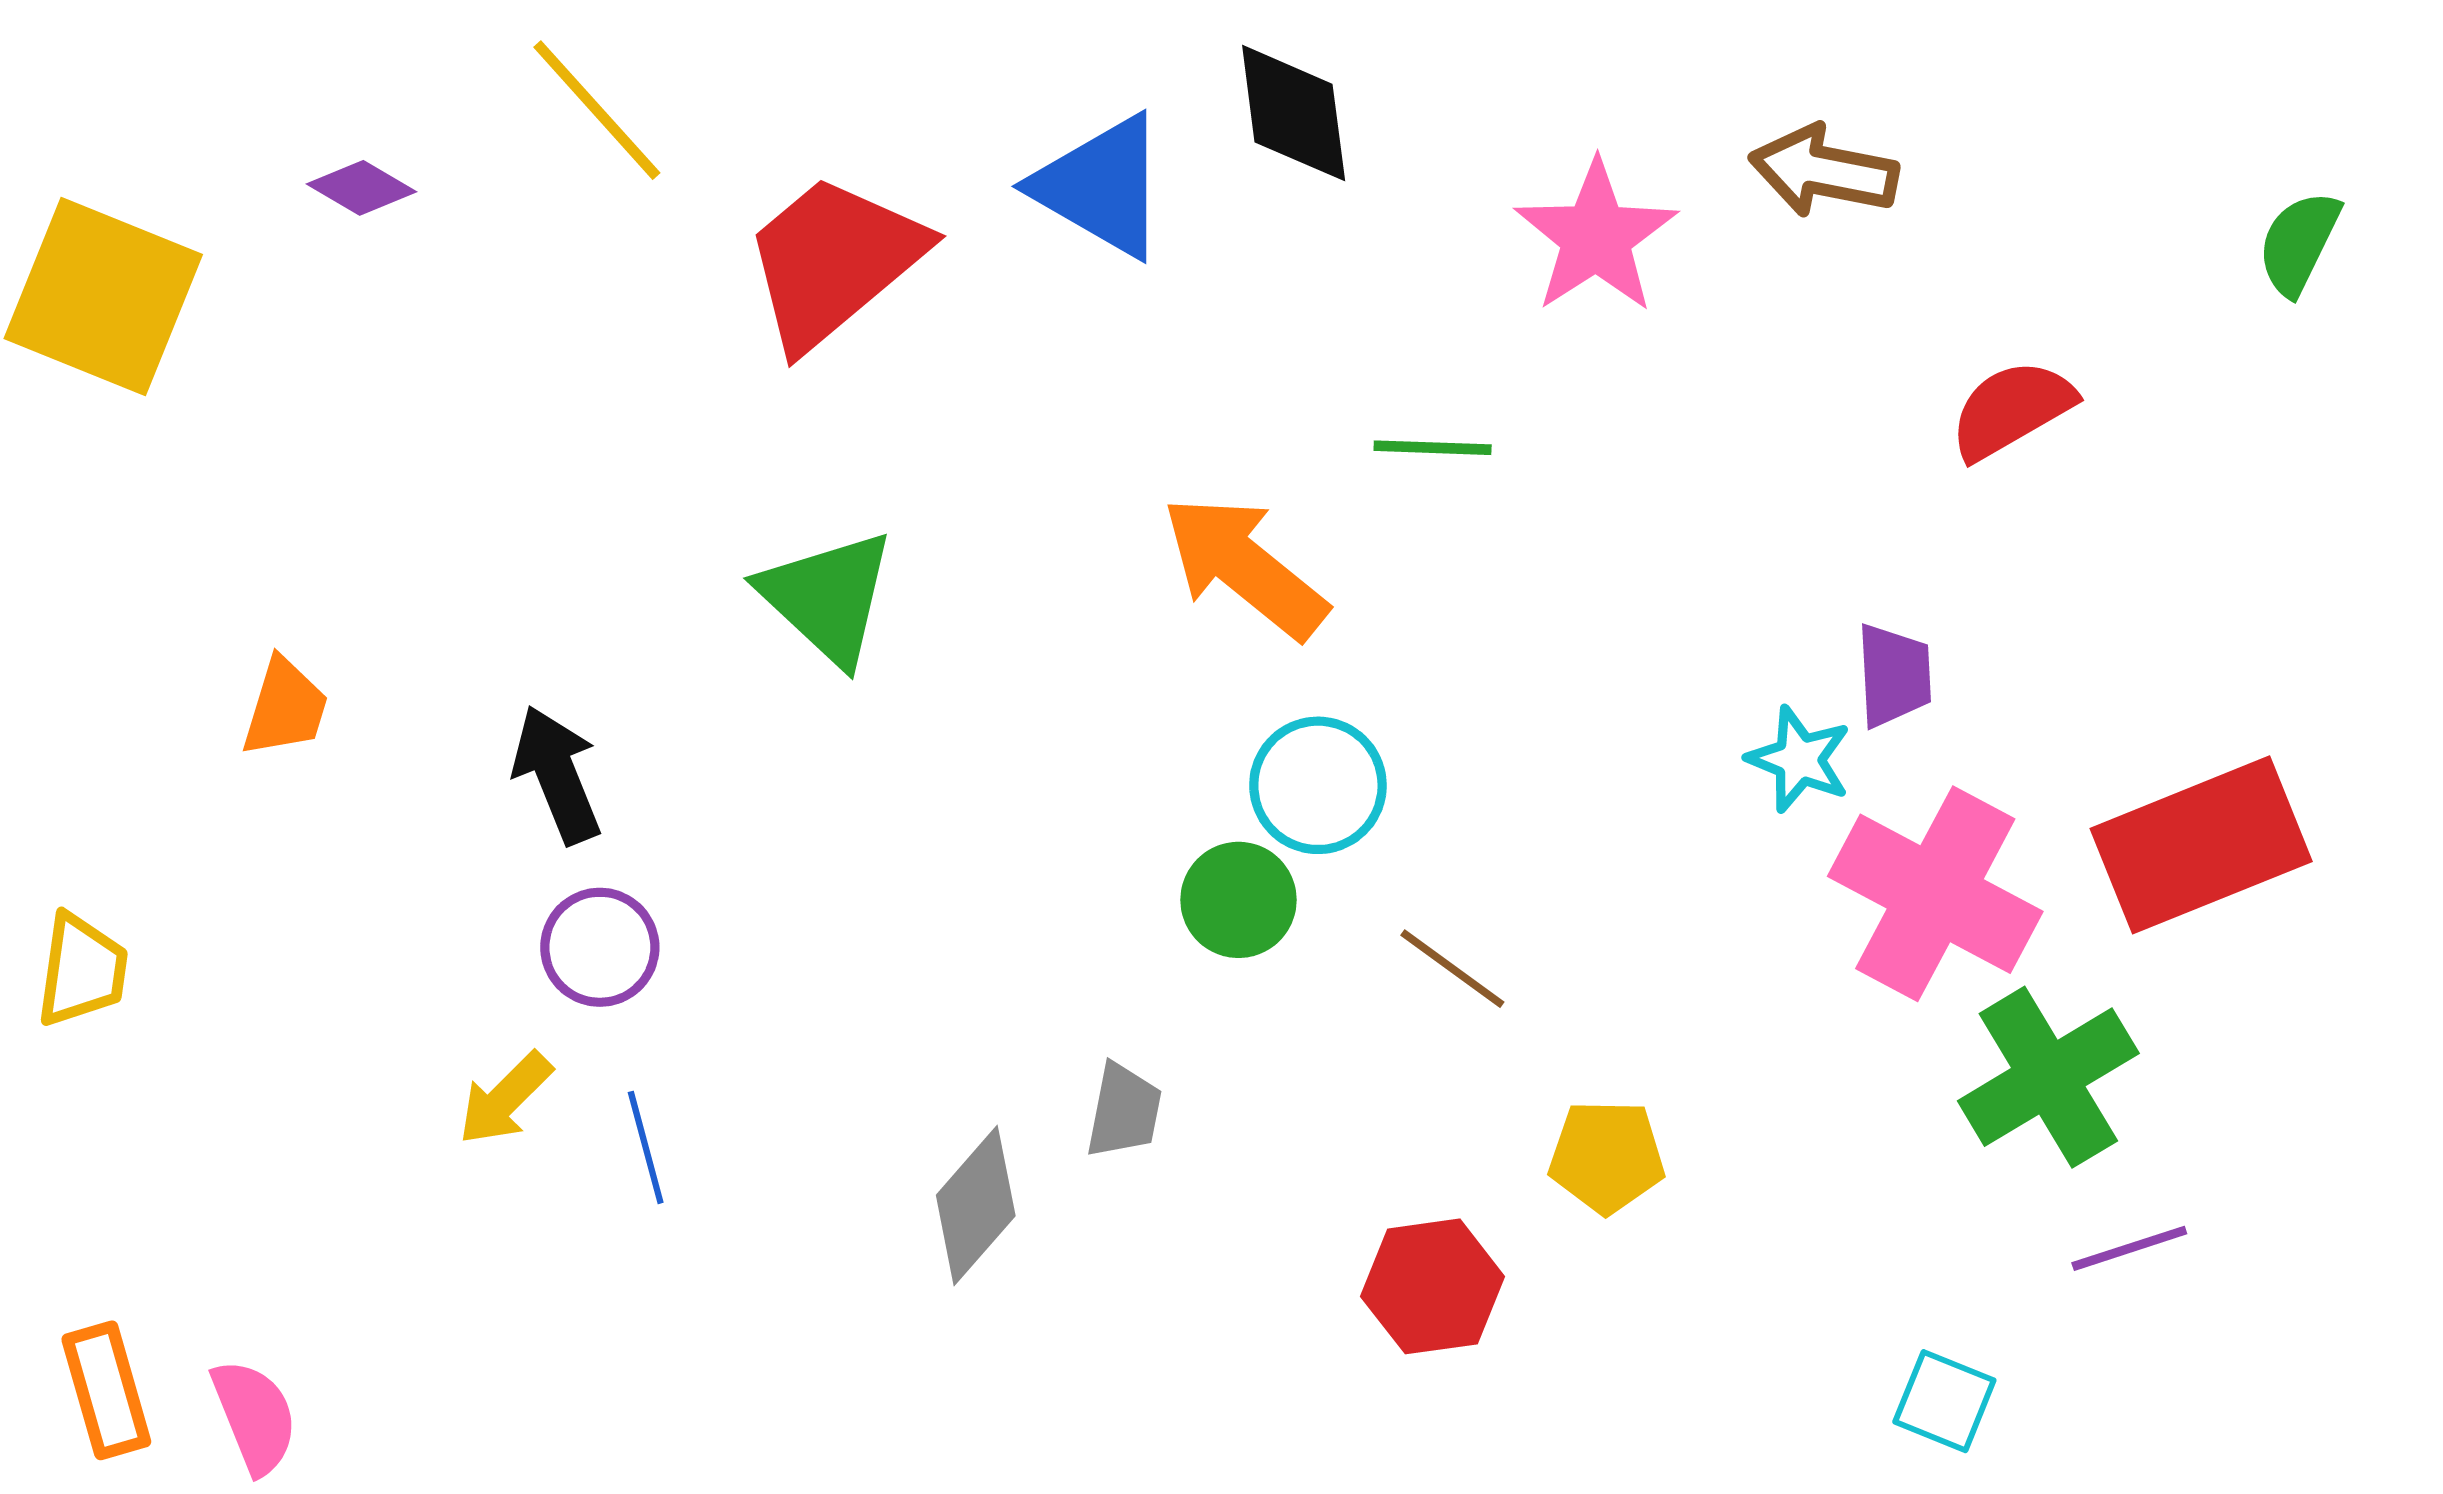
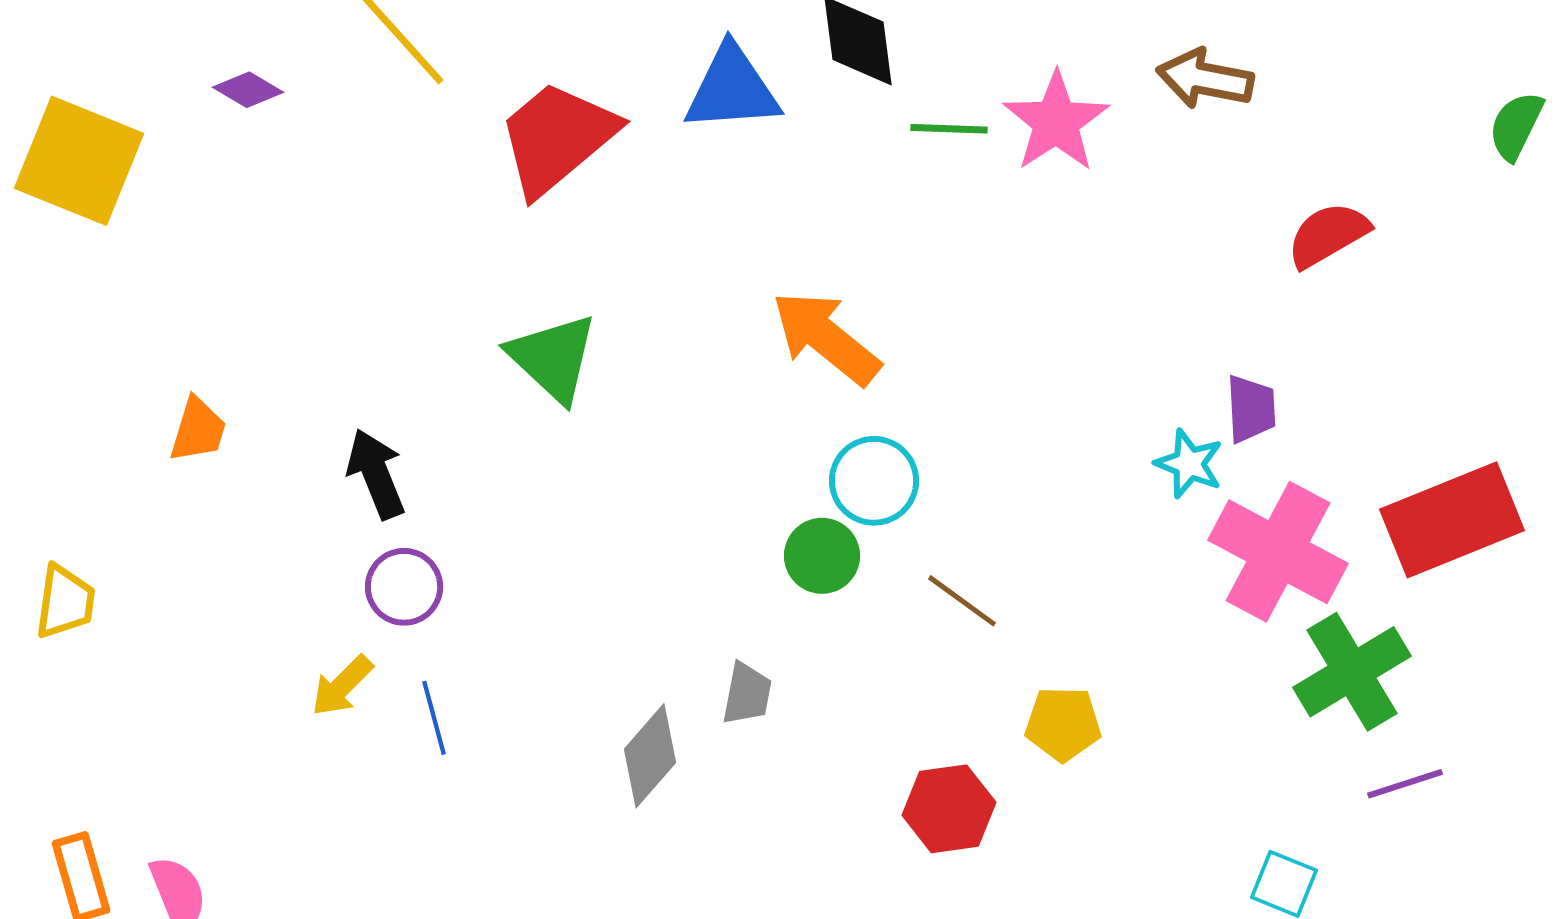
blue triangle: (1101, 186) -> (732, 89), turned -34
green line: (1433, 448) -> (949, 129), moved

